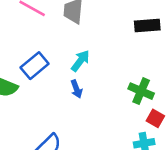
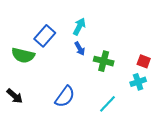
green cross: (141, 91) -> (104, 61), moved

